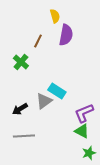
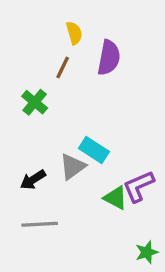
yellow semicircle: (55, 16) -> (74, 33), moved
green triangle: (82, 131) -> (115, 198), moved

